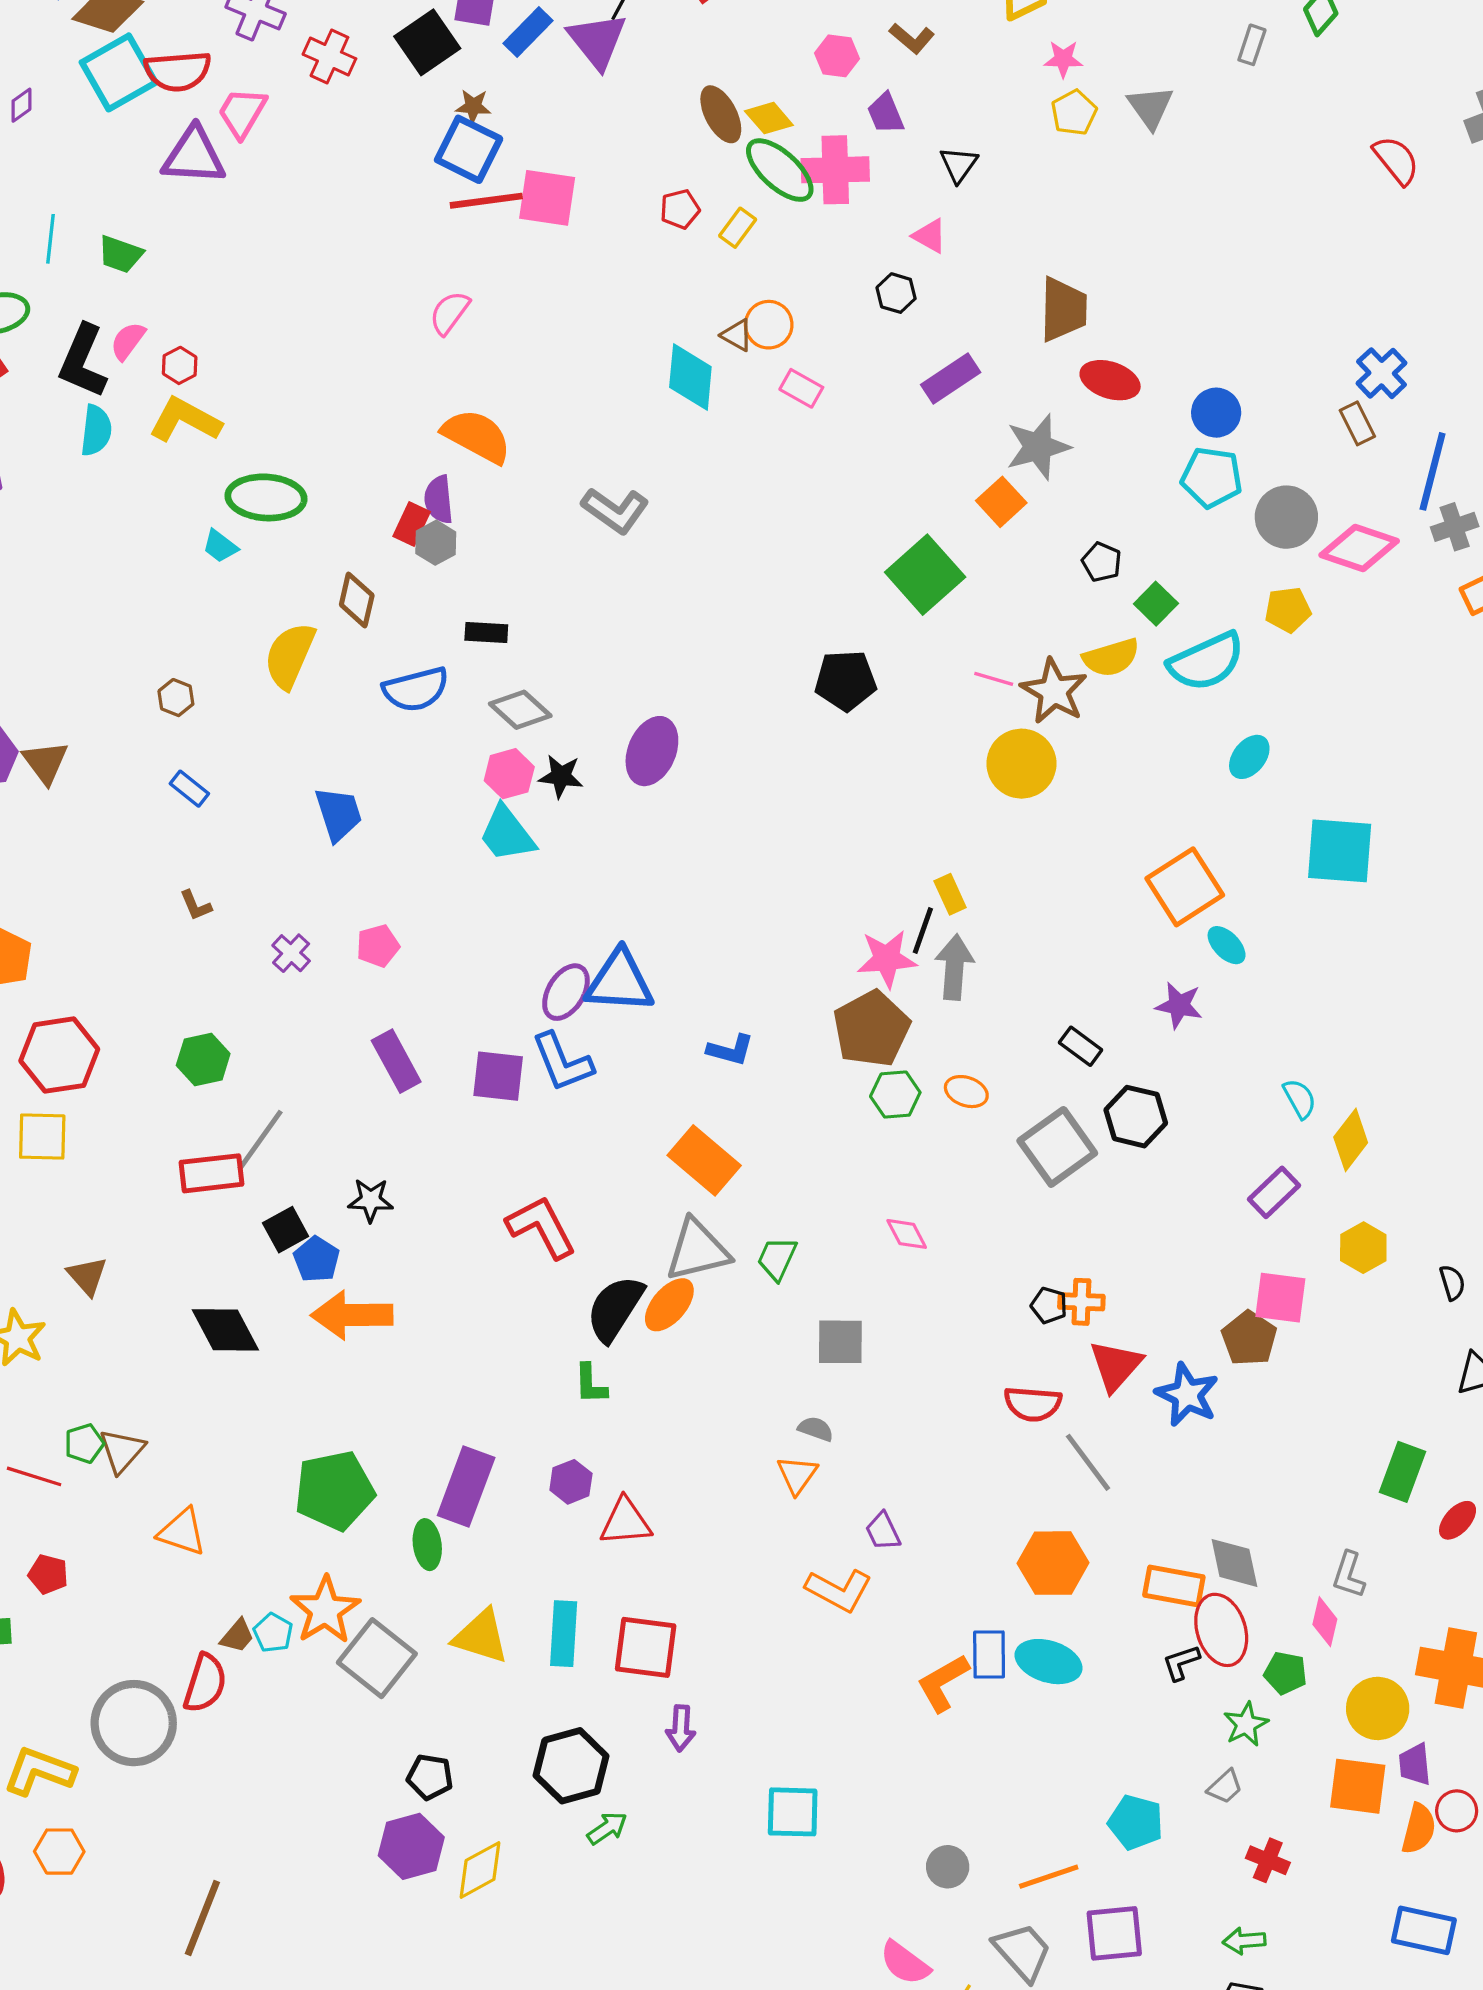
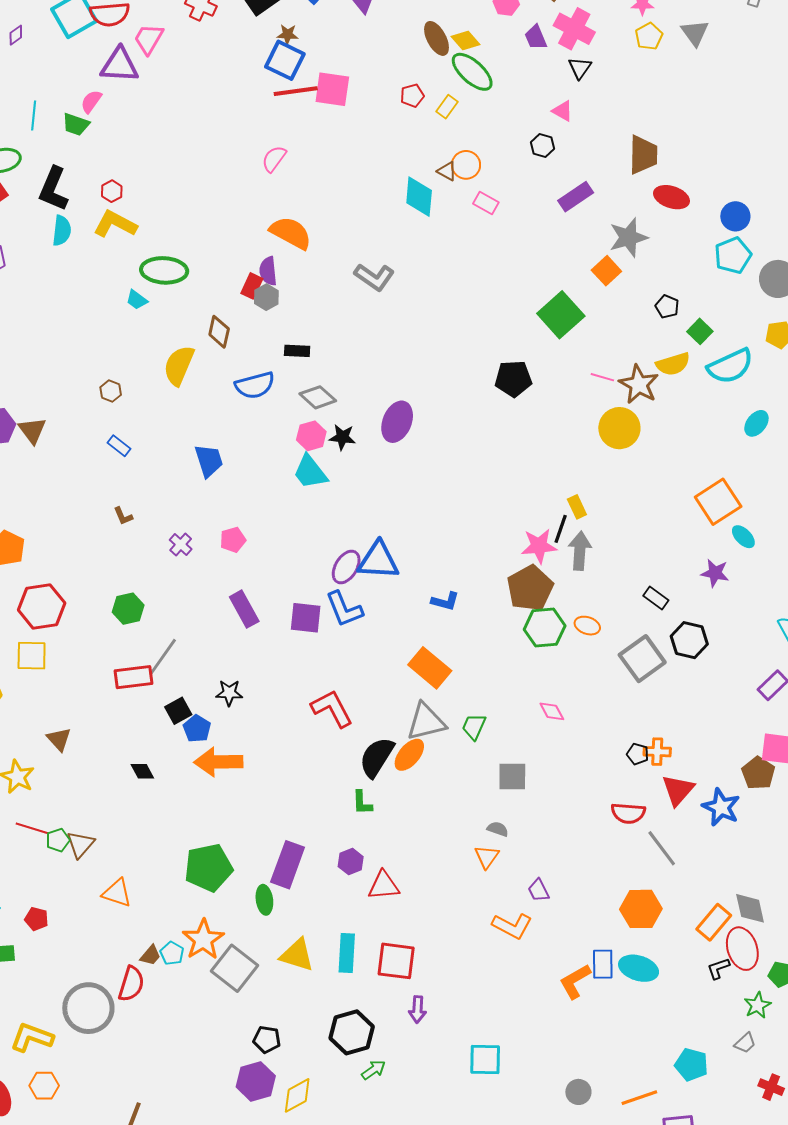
pink cross: (835, 170) -> (574, 29), moved, turned 30
pink semicircle: (128, 341) -> (91, 101), moved
cyan pentagon: (1212, 477) -> (733, 255), turned -30
green hexagon: (895, 1094) -> (545, 628), size x1.4
black diamond: (225, 1330) -> (142, 771), size x0.6
red line: (34, 1476) -> (32, 828), moved
orange rectangle: (1174, 1586) -> (714, 922), turned -60

